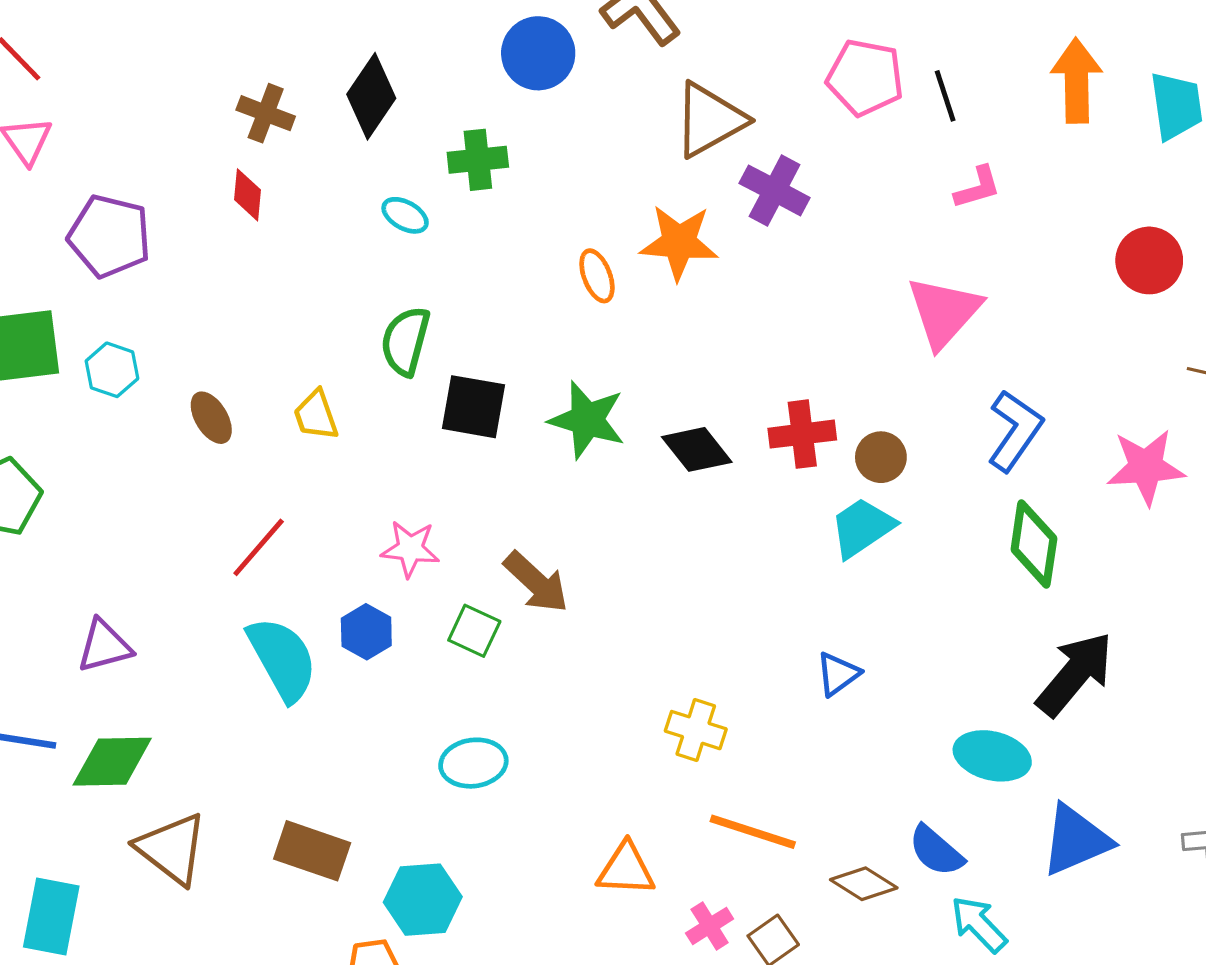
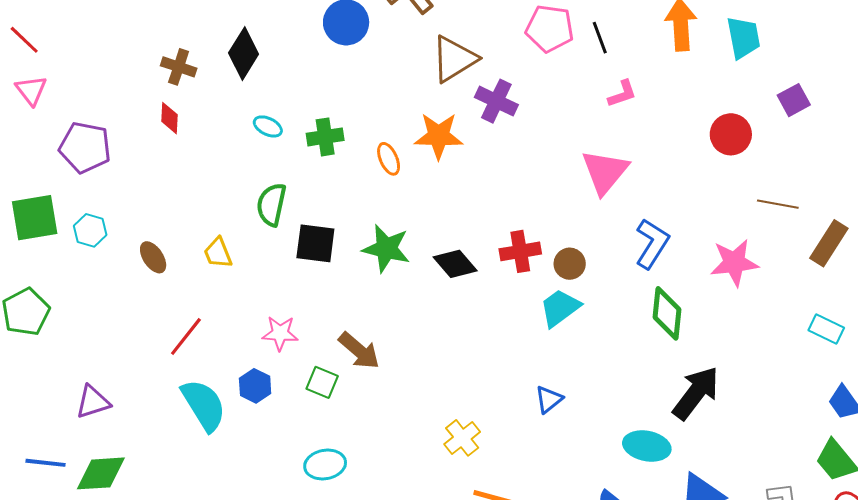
green cross: (478, 160) -> (325, 137), moved
yellow cross: (696, 730) -> (462, 438), turned 36

